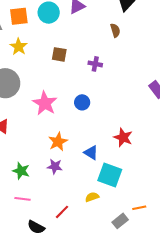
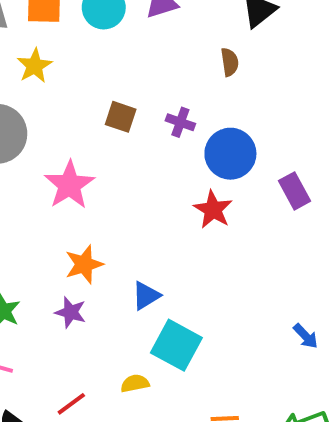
brown square: (59, 54) -> (121, 117), moved
blue circle: (82, 102) -> (230, 154), moved, size x1.6
red star: (123, 137) -> (213, 210), moved
blue triangle: (91, 153) -> (146, 296), turned 49

